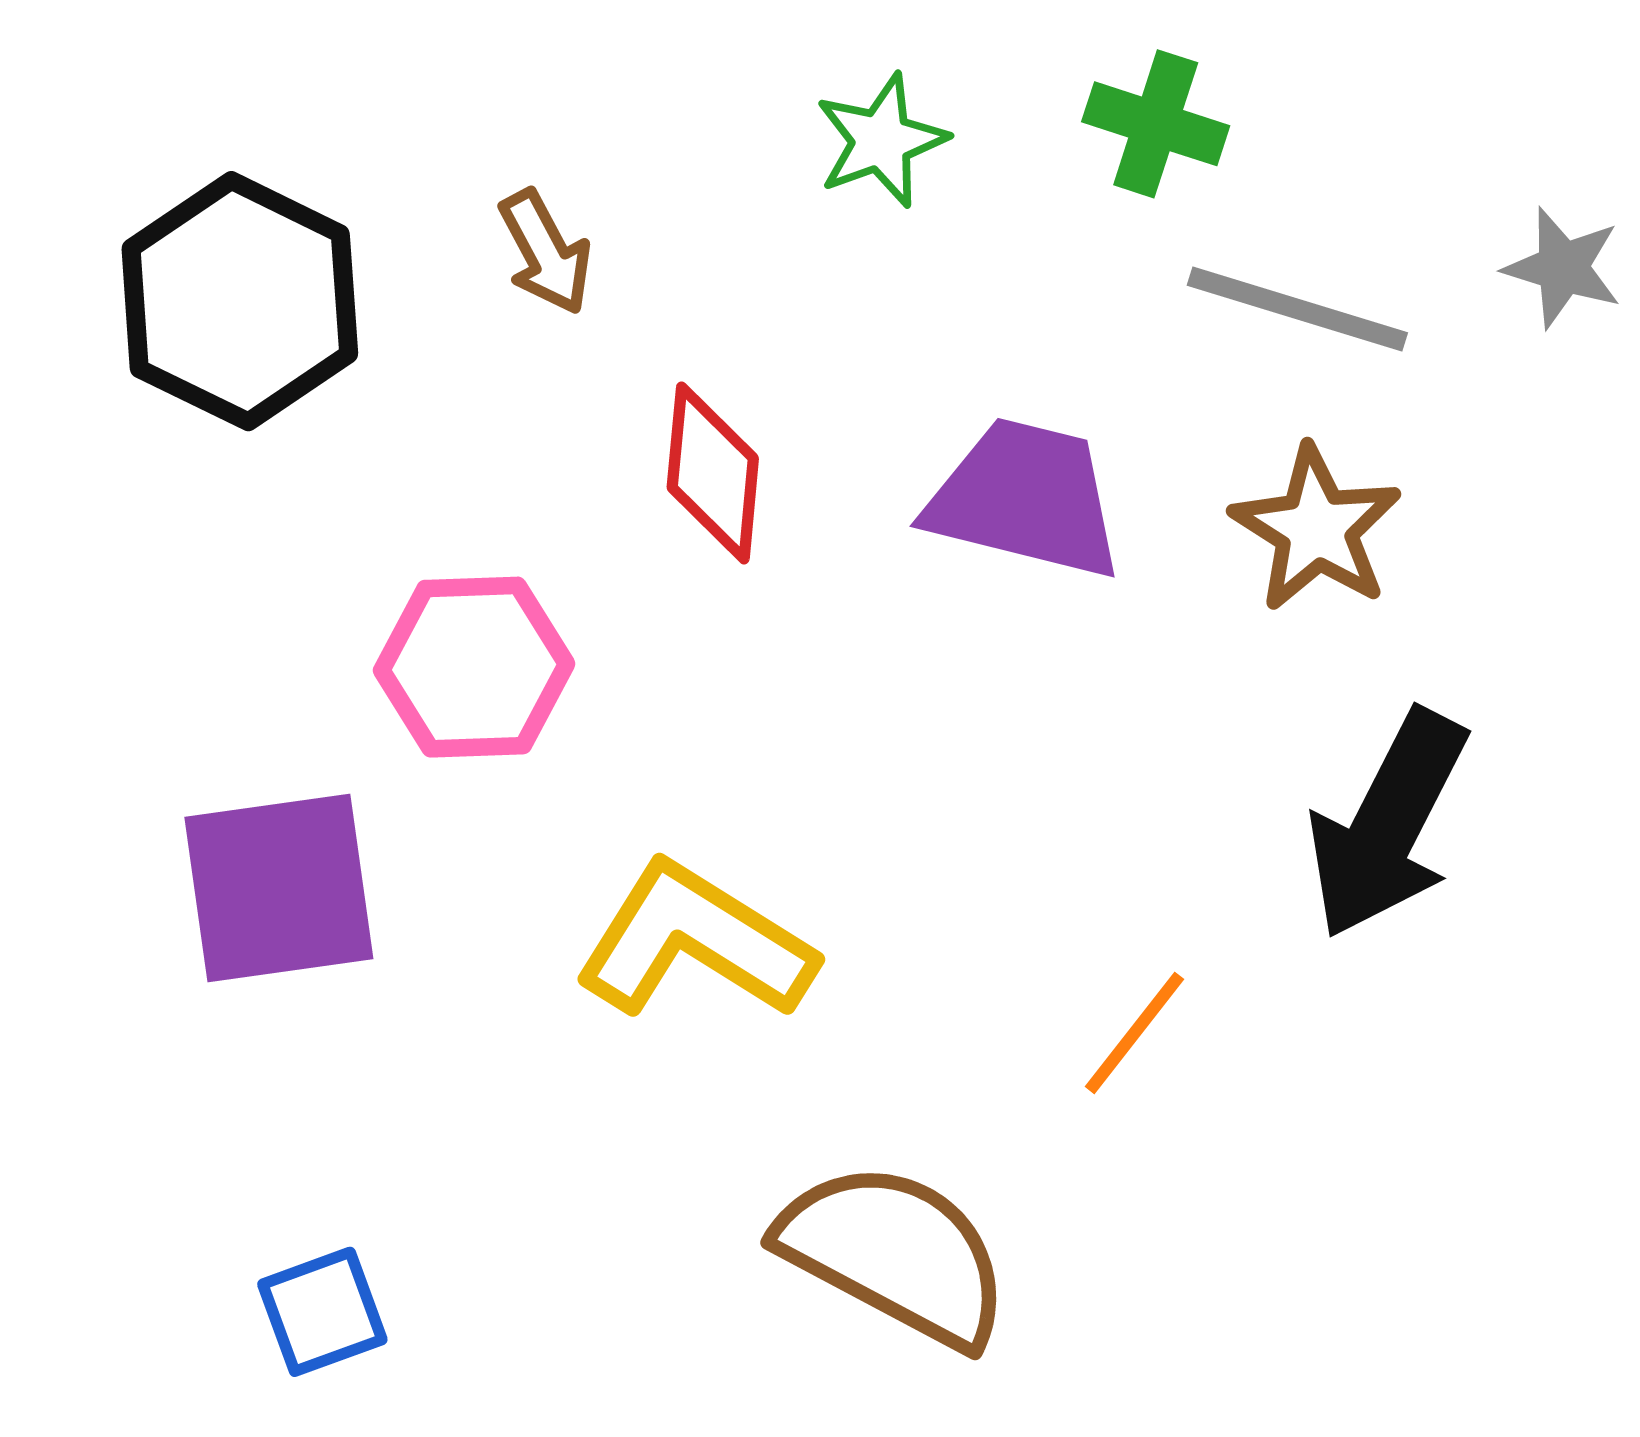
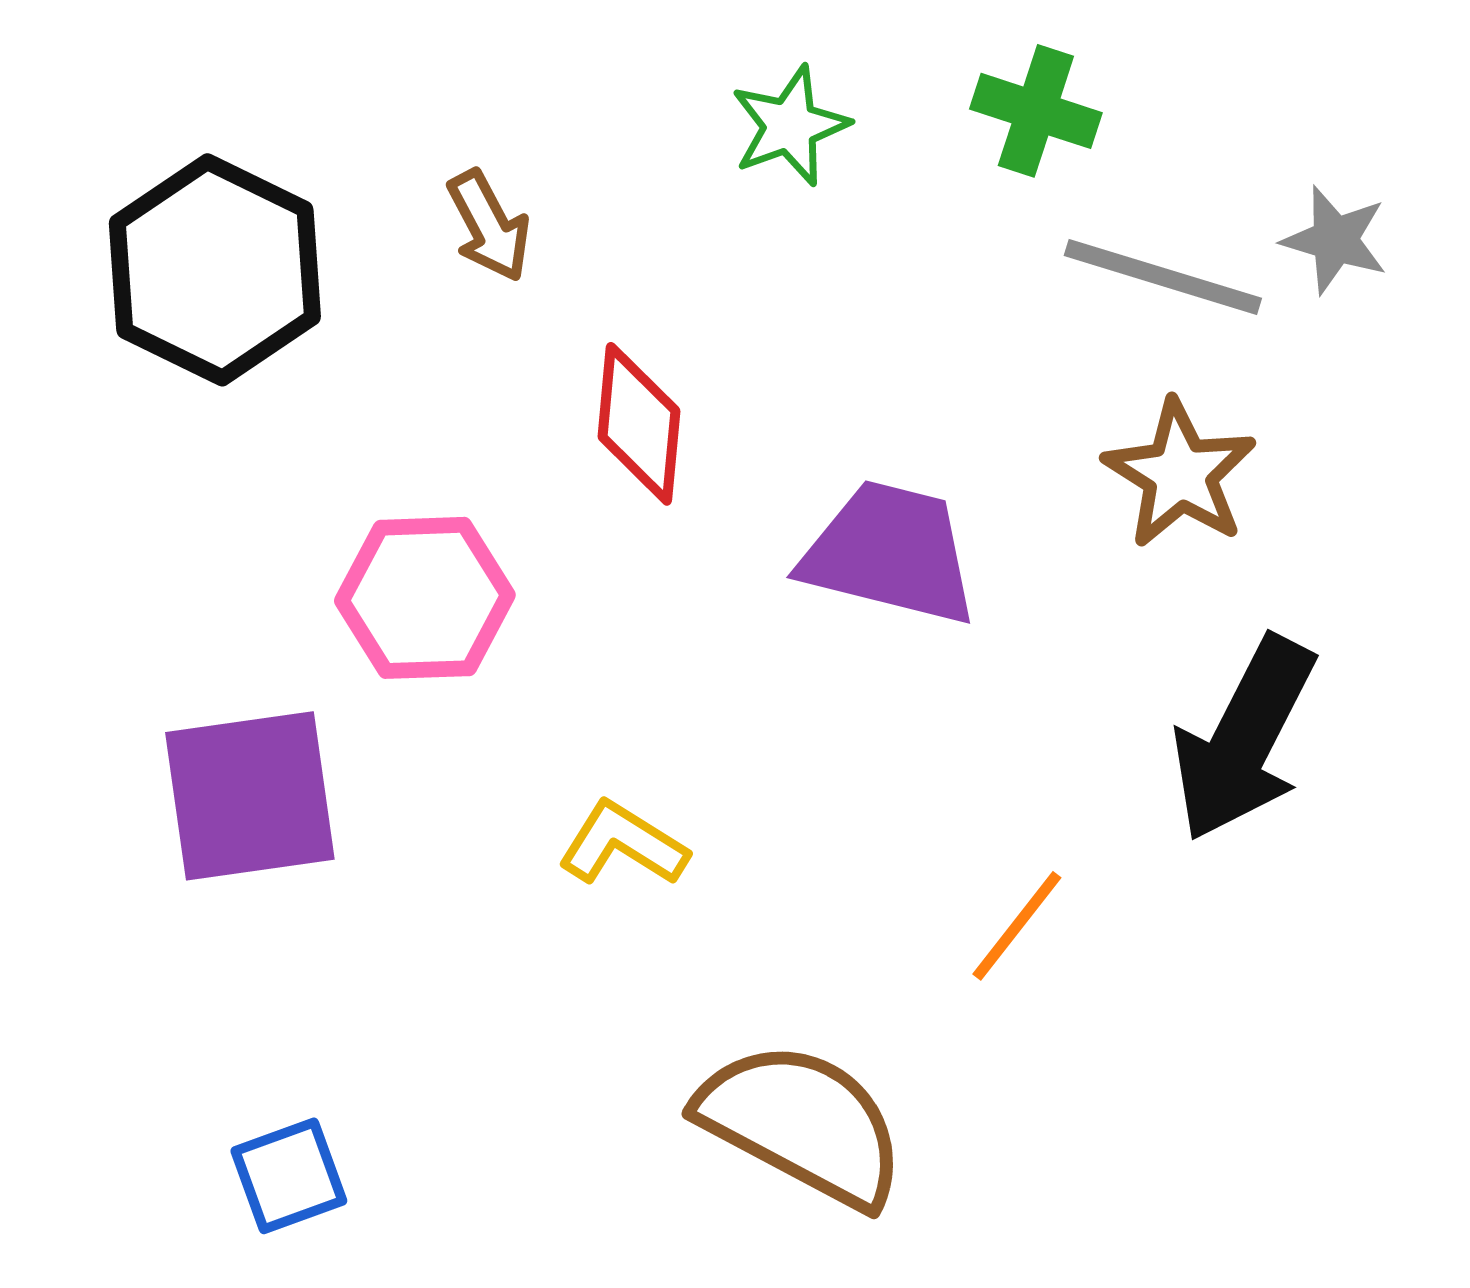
gray star: (1563, 268) -> (1335, 240), moved
purple trapezoid: (1025, 499) -> (890, 553), moved
yellow L-shape: (695, 941) -> (623, 844), size x0.6

